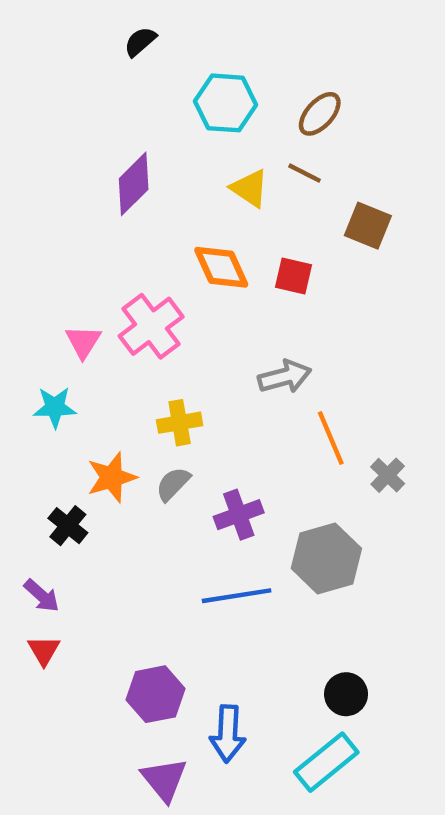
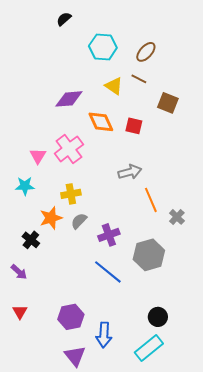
purple diamond: (134, 184) -> (69, 99), moved, turned 40
yellow cross: (180, 423) -> (71, 194), moved
blue line: (237, 596) -> (108, 272), turned 48
red triangle: (44, 650) -> (20, 312), moved

